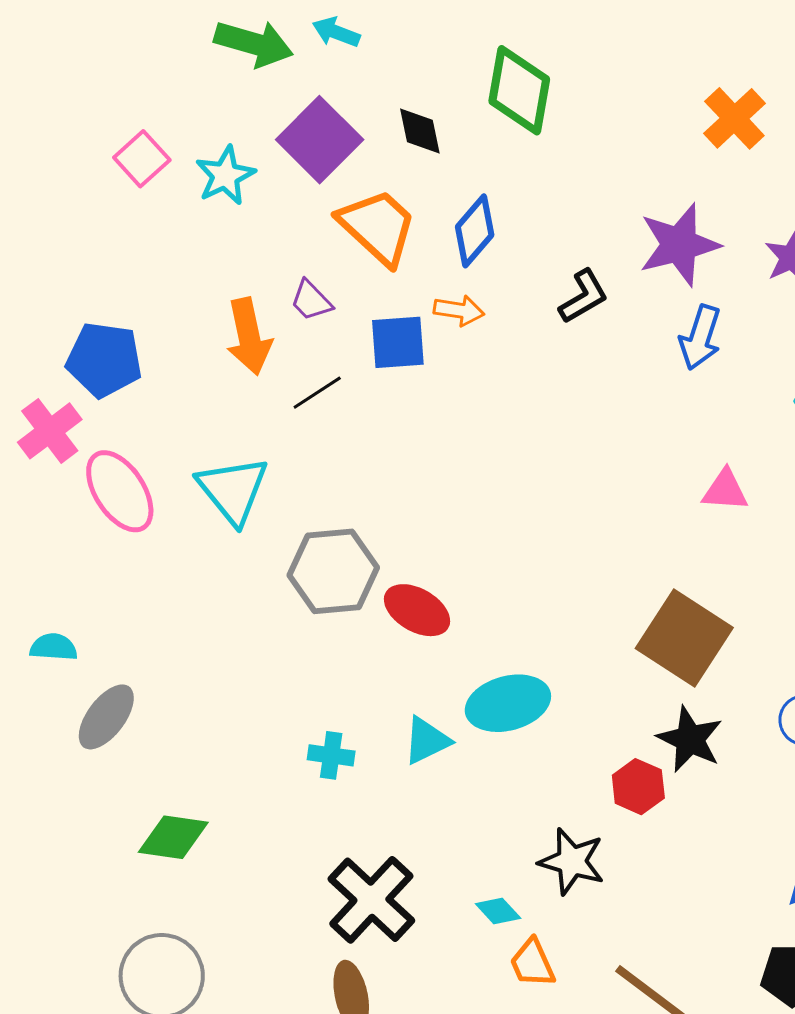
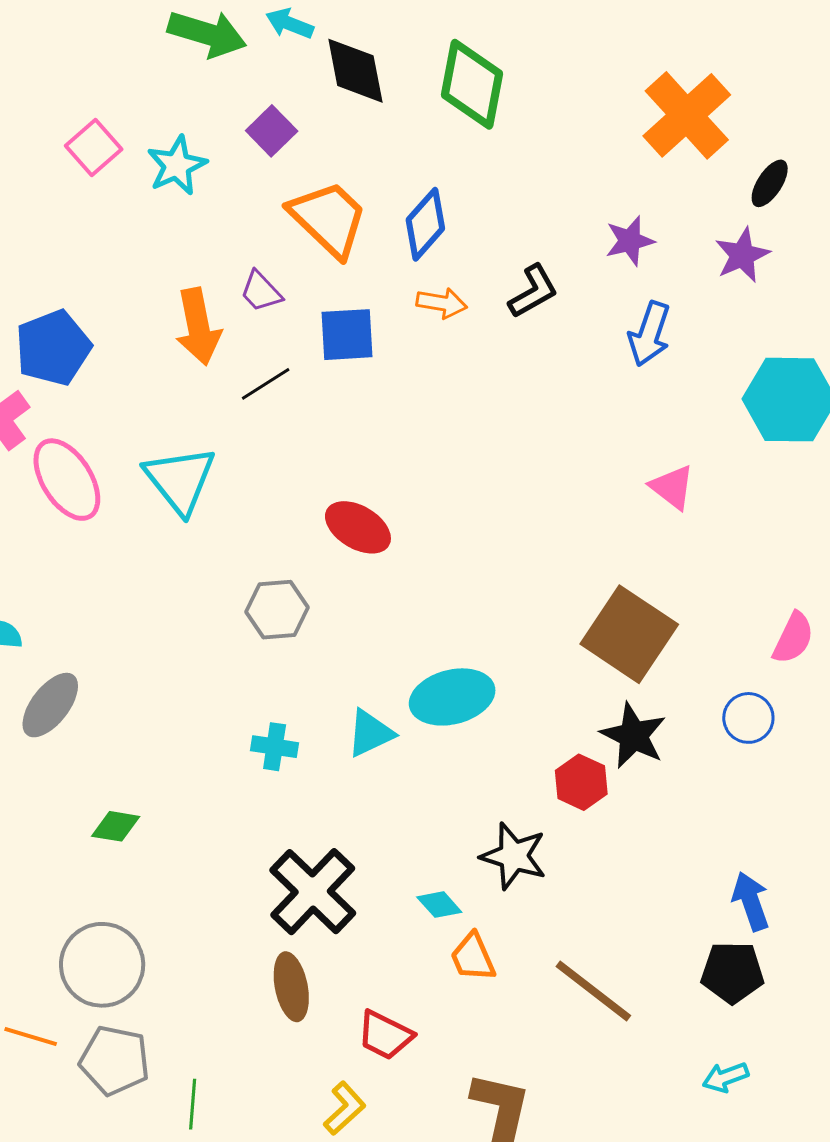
orange cross: (734, 118) -> (687, 115), size x1.4
black diamond: (420, 131) -> (355, 71), moved, size x1.4
purple square: (320, 140) -> (272, 131), size x0.6
purple star: (679, 245) -> (630, 241), size x0.6
orange arrow: (459, 310) -> (442, 303), moved
blue pentagon: (104, 360) -> (53, 348), turned -30
pink triangle: (725, 490) -> (672, 487), turned 33
gray hexagon: (333, 571) -> (277, 610), moved, size x0.7
red ellipse: (417, 610) -> (358, 527), moved
green diamond: (173, 837) -> (116, 826), size x0.7

